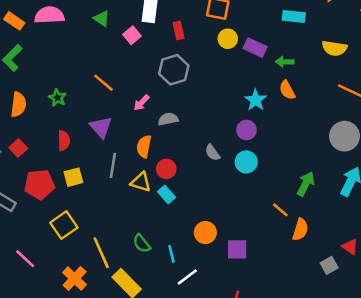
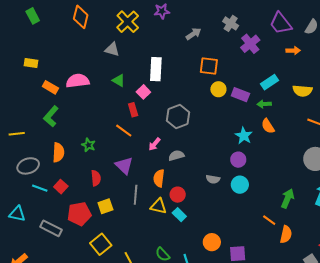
cyan rectangle: (294, 16) -> (270, 82), moved, turned -36
red rectangle: (179, 30) -> (133, 110), moved
gray semicircle: (212, 153) -> (213, 179), turned -40

